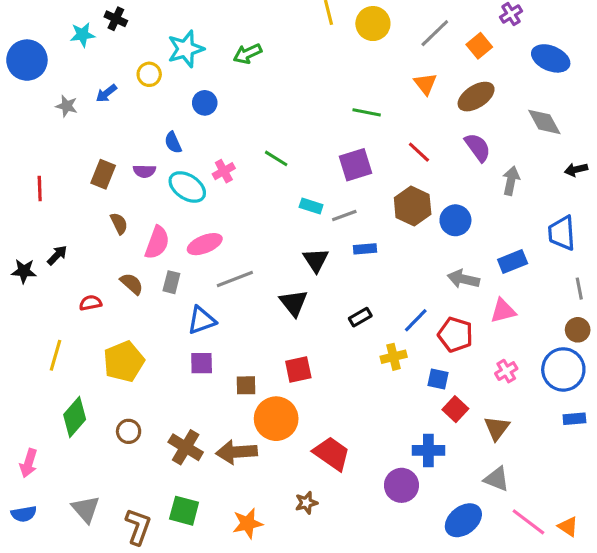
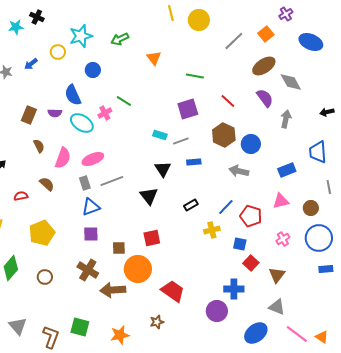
gray line: (435, 33) -> (234, 41), moved
orange triangle: (425, 84) -> (154, 58), moved
gray diamond: (544, 122) -> (291, 82), moved
blue semicircle: (173, 143) -> (73, 95), size x1.5
green line: (276, 158) -> (124, 101), moved
gray arrow: (463, 279) -> (239, 171), moved
gray rectangle: (171, 282) -> (85, 183), moved, turned -32
brown circle: (578, 330) -> (311, 208), moved
brown cross: (186, 447) -> (88, 270), moved

